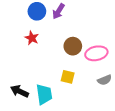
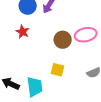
pink ellipse: (96, 53) -> (86, 35), moved

